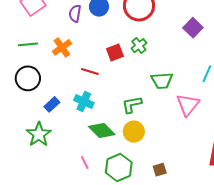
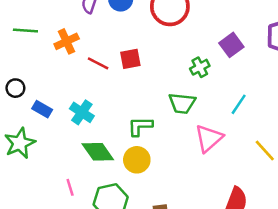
green cross: (139, 46) -> (200, 67), moved
red line: (90, 72) -> (98, 63), moved
black circle: (28, 78) -> (15, 88), moved, size x0.6
blue rectangle: (52, 104) -> (42, 109), turned 63

